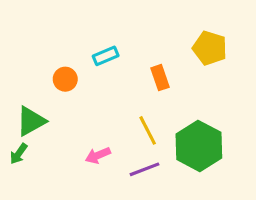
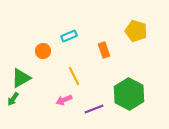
yellow line: (148, 130) -> (74, 76), moved

